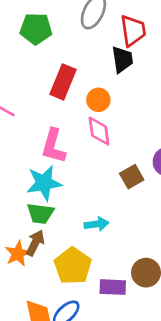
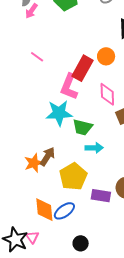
red rectangle: (63, 82) -> (82, 68), moved
pink diamond: (99, 131) -> (107, 94), moved
green trapezoid: (40, 213) -> (82, 127), moved

